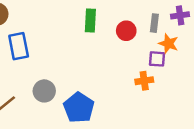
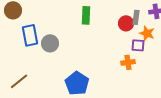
red circle: (126, 31) -> (126, 23), moved
gray circle: (44, 91) -> (50, 43), moved

